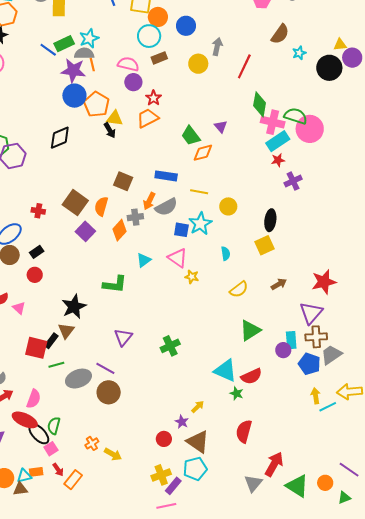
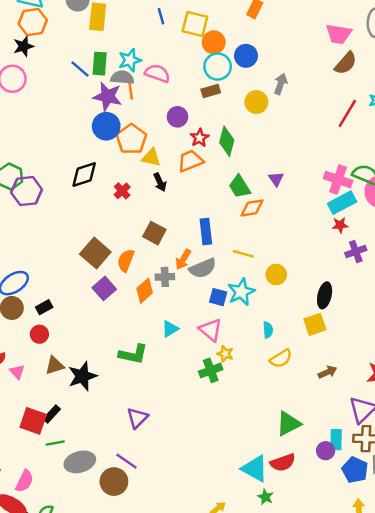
brown semicircle: (280, 34) -> (346, 63), moved
cyan circle: (149, 36) -> (218, 67), moved
green rectangle: (64, 44) -> (100, 64), turned -66
pink semicircle: (128, 64) -> (157, 73), moved
red line: (244, 66) -> (347, 113), moved
green diamond: (260, 104) -> (227, 141), moved
black arrow: (110, 130) -> (160, 182), moved
blue rectangle: (166, 176) -> (206, 231), turned 70
red cross: (38, 211) -> (122, 191), moved, turned 32
yellow semicircle: (239, 289) -> (281, 359), moved
brown triangle: (66, 331) -> (55, 365), moved, turned 30
green cross: (170, 346) -> (211, 370), moved
purple line: (105, 368) -> (126, 461), moved
red semicircle: (251, 376) -> (283, 463), moved

